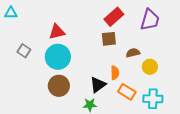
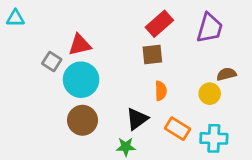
gray square: (24, 51) -> (52, 62), moved
brown semicircle: (133, 53) -> (226, 74), moved
orange semicircle: (115, 73) -> (161, 91), moved

